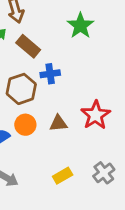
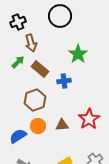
blue cross: (50, 74) -> (64, 81), moved

